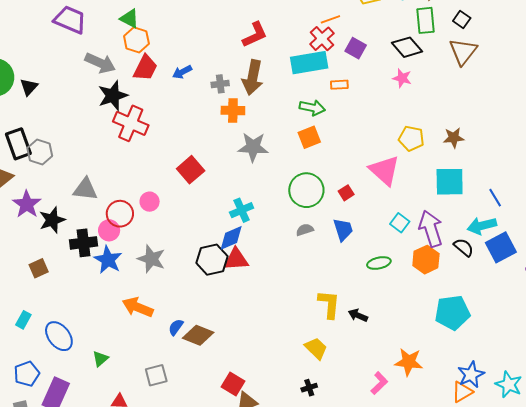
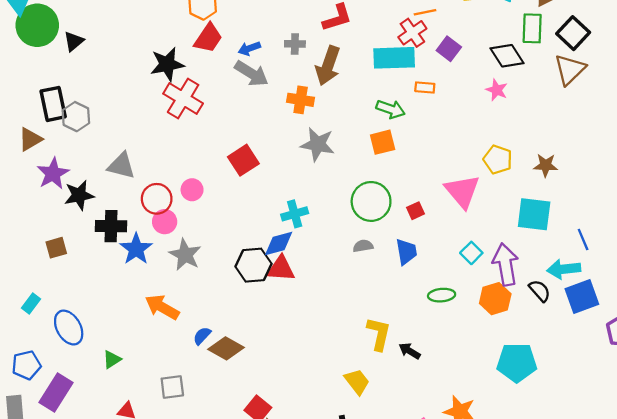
black square: (462, 20) -> (573, 33), size x1.6
gray arrow: (100, 63) -> (252, 74), moved
gray cross: (220, 84) -> (295, 44), moved
pink circle: (109, 230) -> (165, 222), moved

